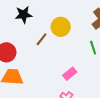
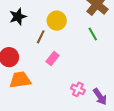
pink rectangle: (70, 74) -> (53, 58), moved

